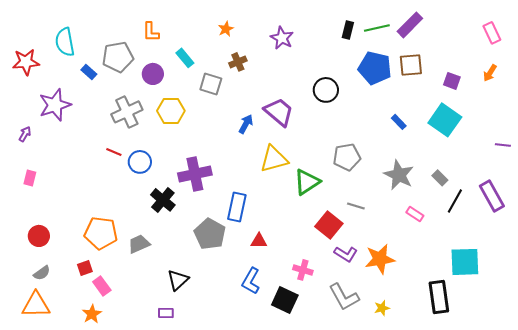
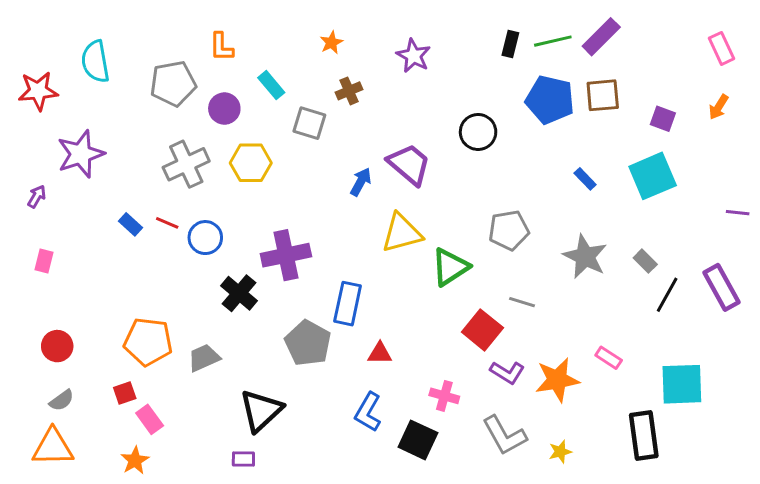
blue rectangle: (89, 72) -> (131, 224), moved
cyan square: (445, 120) -> (653, 176), turned 32
pink rectangle: (415, 214) -> (609, 358), moved
black triangle: (178, 280) -> (261, 411), size x1.4

